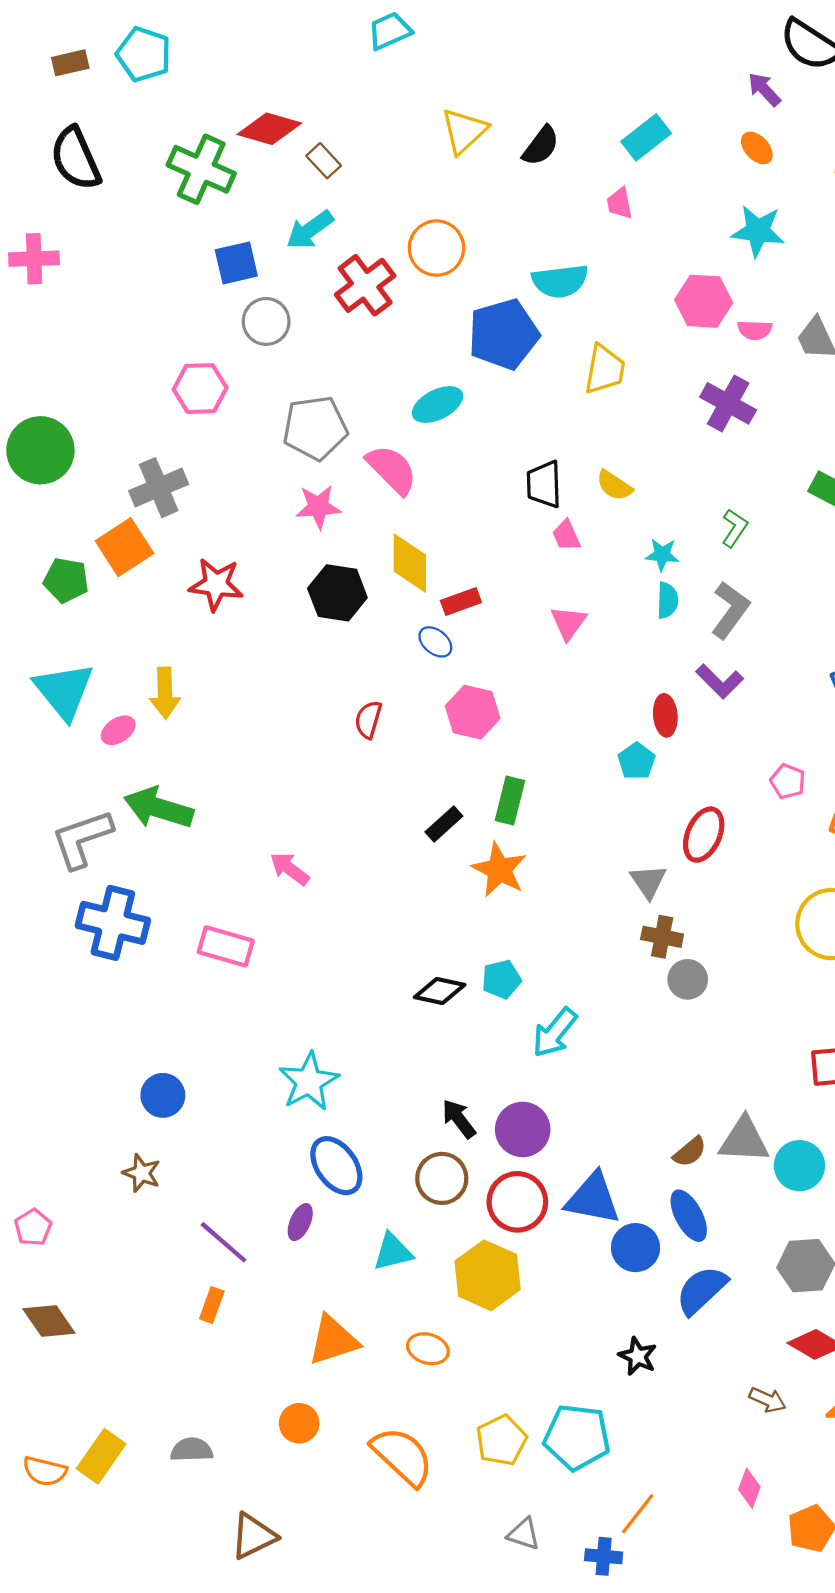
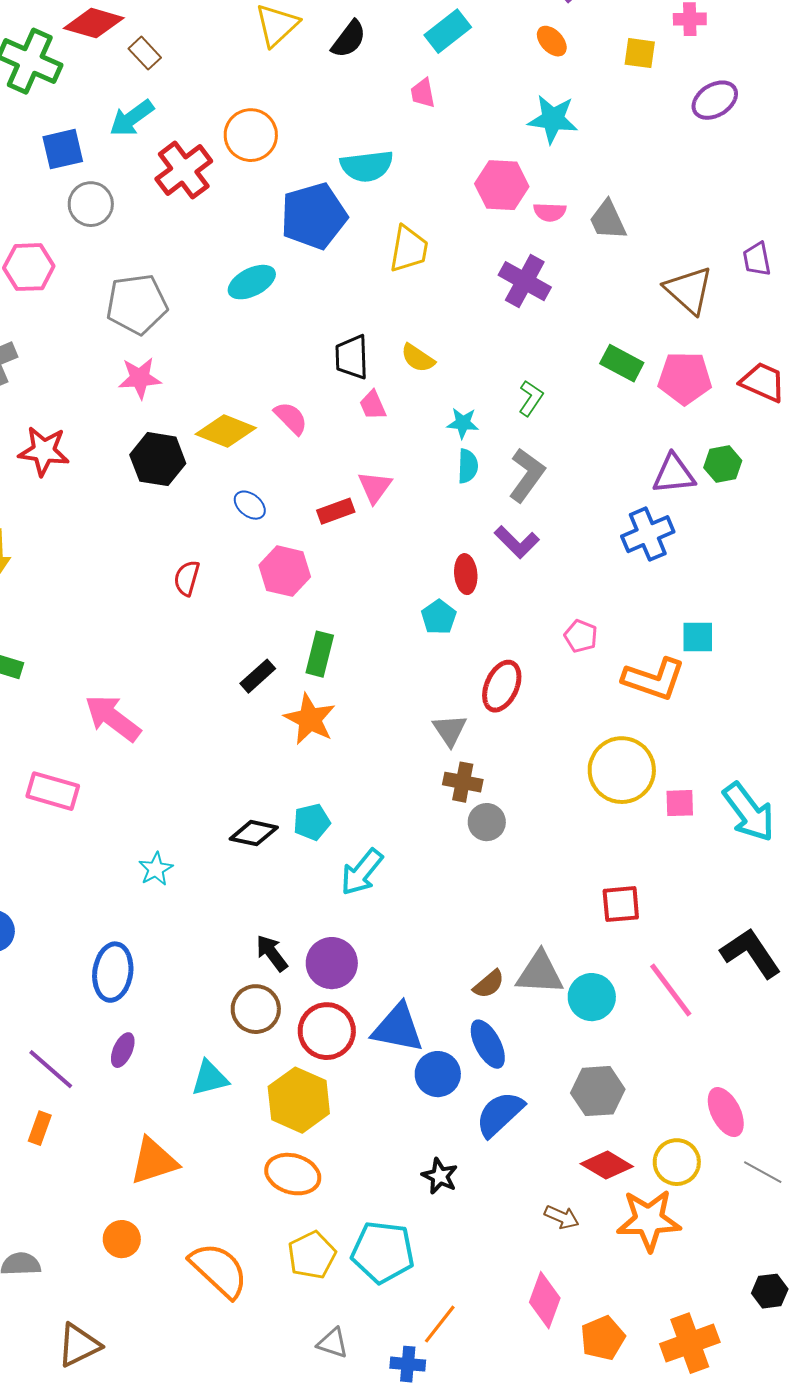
pink semicircle: (392, 469) -> (291, 418), moved, size x0.7
yellow diamond: (410, 563) -> (226, 431), turned -68
red rectangle: (461, 601) -> (336, 511), moved
pink arrow: (290, 869) -> (113, 718), size x1.5
cyan star: (309, 1082) -> (156, 869), moved, size x0.6
blue ellipse: (336, 1166) -> (113, 972), moved, turned 44
orange ellipse: (428, 1349) -> (293, 1174), moved, size x1.4
pink diamond: (749, 1488) -> (545, 1300), size x1.5

